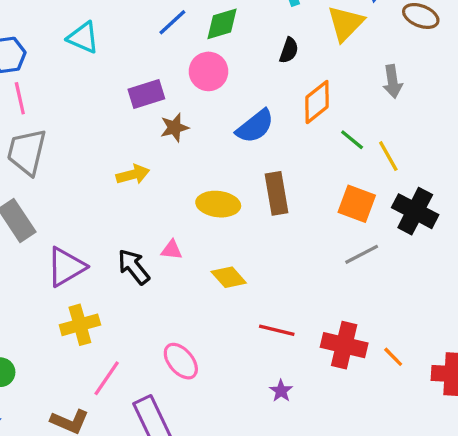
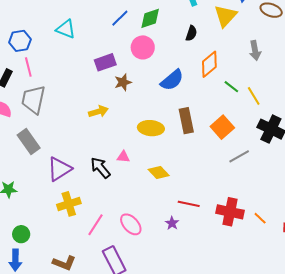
orange square: (357, 204) -> (222, 127), moved, turned 30
pink line: (107, 378) -> (96, 225), moved
purple star: (281, 391) -> (172, 223), moved

